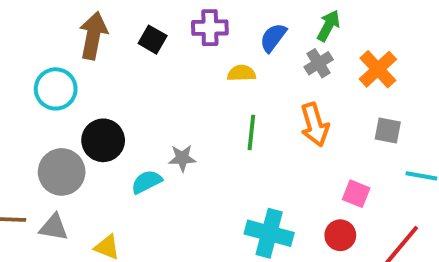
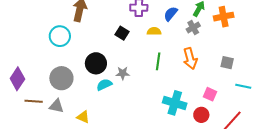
black square: (153, 40) -> (122, 33), moved
orange cross: (378, 69) -> (224, 17), moved, turned 30
black circle: (103, 140) -> (96, 63), moved
cyan cross: (269, 233) -> (175, 103), moved

